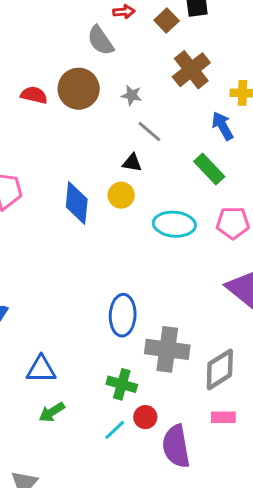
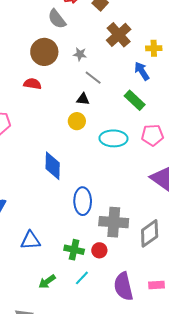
red semicircle: (34, 95) -> (32, 84), moved
blue diamond: (77, 203) -> (53, 166), moved
green cross: (122, 384) -> (74, 250), moved
green arrow: (52, 412) -> (47, 282), moved
red circle: (145, 417) -> (99, 250), moved
pink rectangle: (223, 417) -> (157, 285), moved

